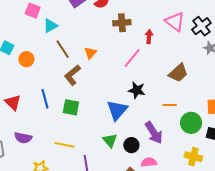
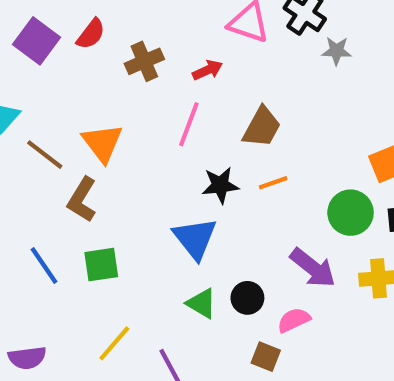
red arrow: (149, 36) -> (208, 70), turned 80
orange triangle: (90, 53) -> (102, 143), size x1.5
brown trapezoid: (178, 73) -> (262, 127), moved
orange line: (170, 105) -> (273, 183), moved
purple arrow: (154, 133) -> (313, 268), moved
yellow line: (65, 145) -> (114, 343), turned -42

